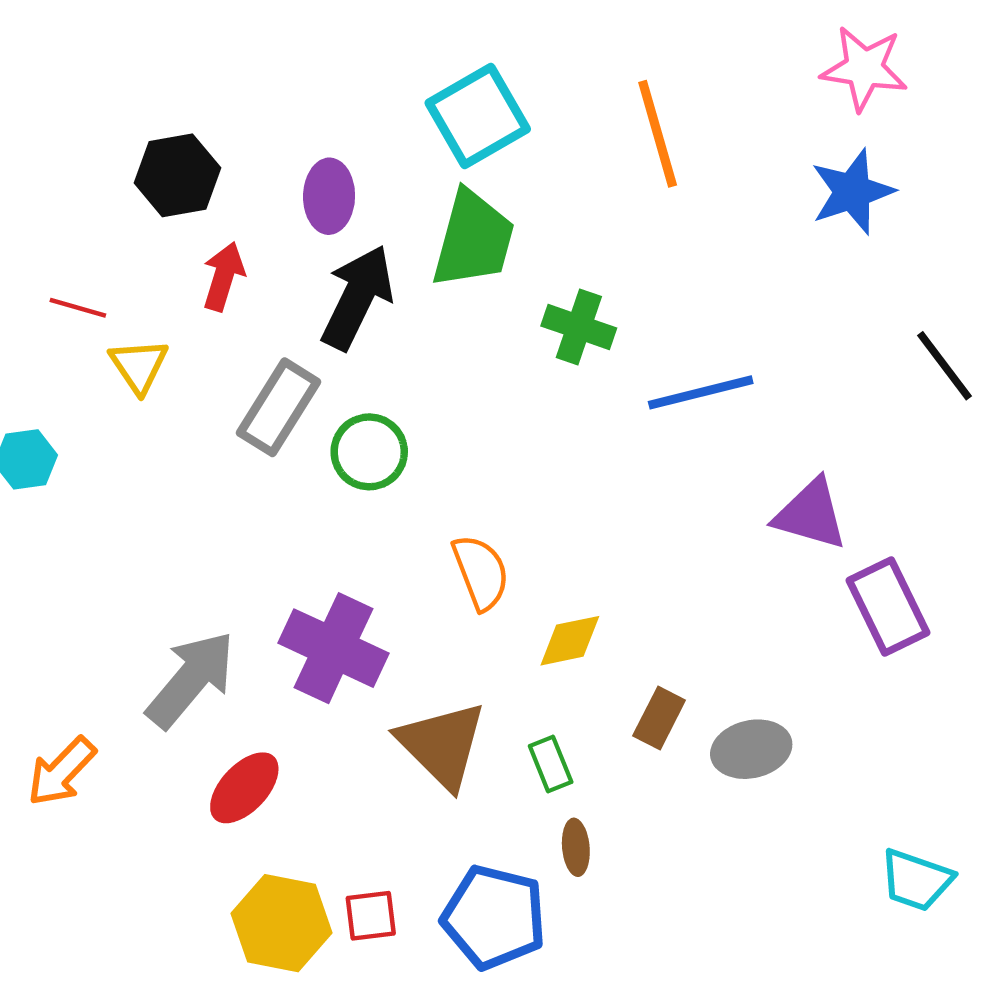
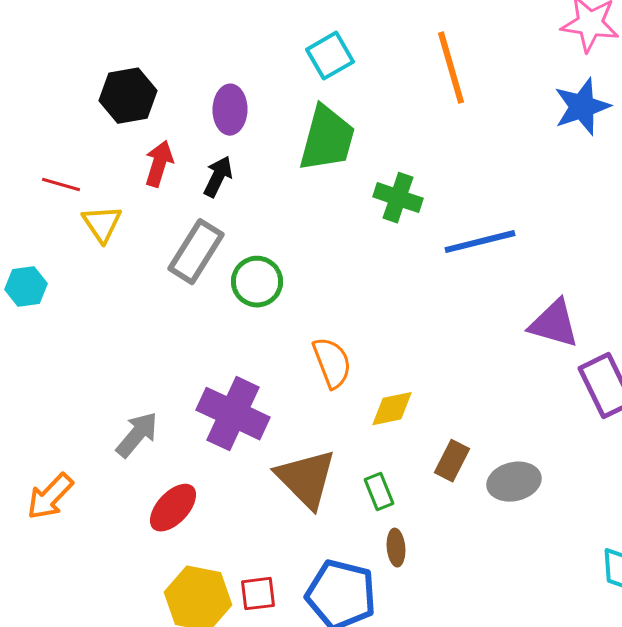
cyan square: (478, 116) -> (330, 56), size x0.7
black arrow: (357, 297) -> (218, 177), moved, size x0.6
gray arrow: (191, 679) -> (137, 435), size x0.7

